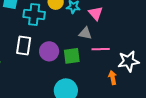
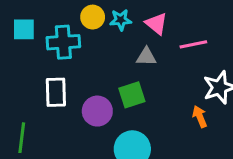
pink line: (101, 49) -> (193, 44), moved
purple circle: (49, 51) -> (97, 111), moved

